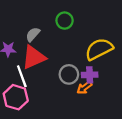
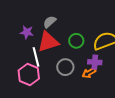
green circle: (65, 21) -> (76, 41), moved
gray circle: (69, 74) -> (65, 67), moved

